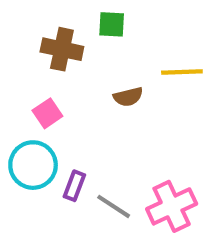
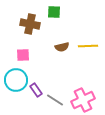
yellow line: (182, 72) -> (88, 46), moved
pink square: (47, 113) -> (23, 55), turned 32
purple rectangle: (74, 186) -> (36, 90), turned -56

